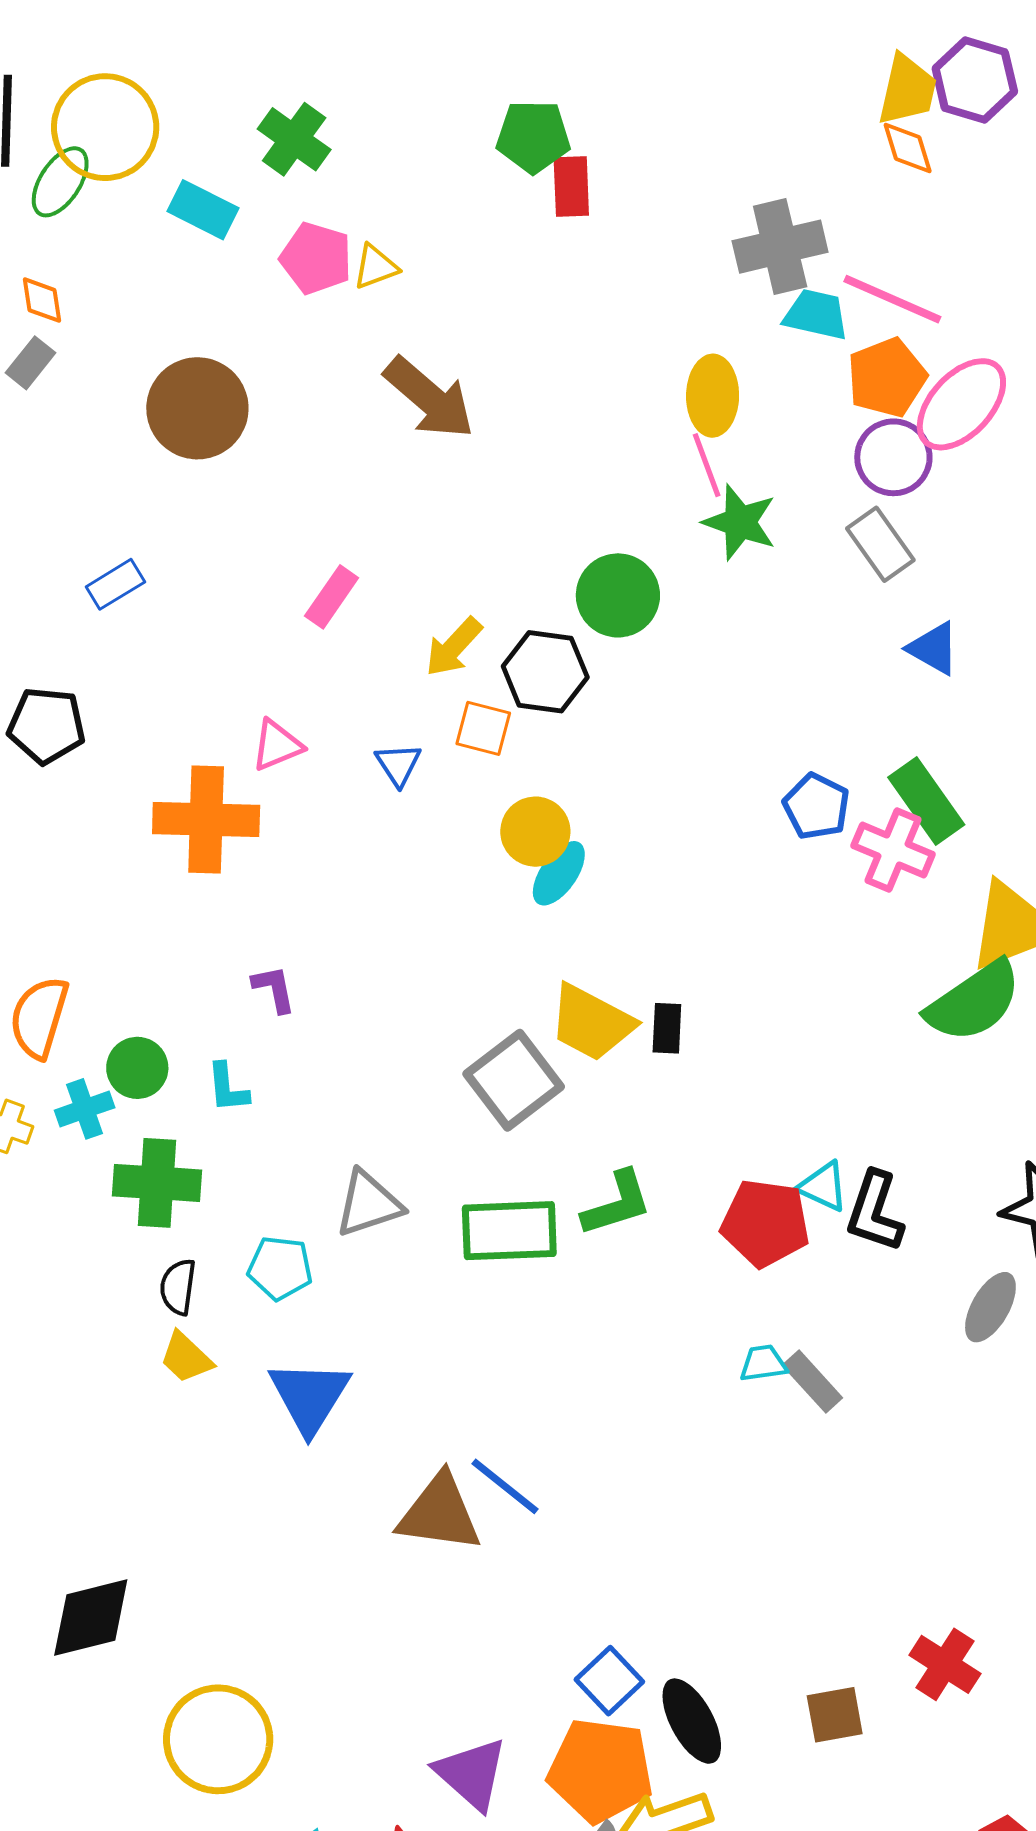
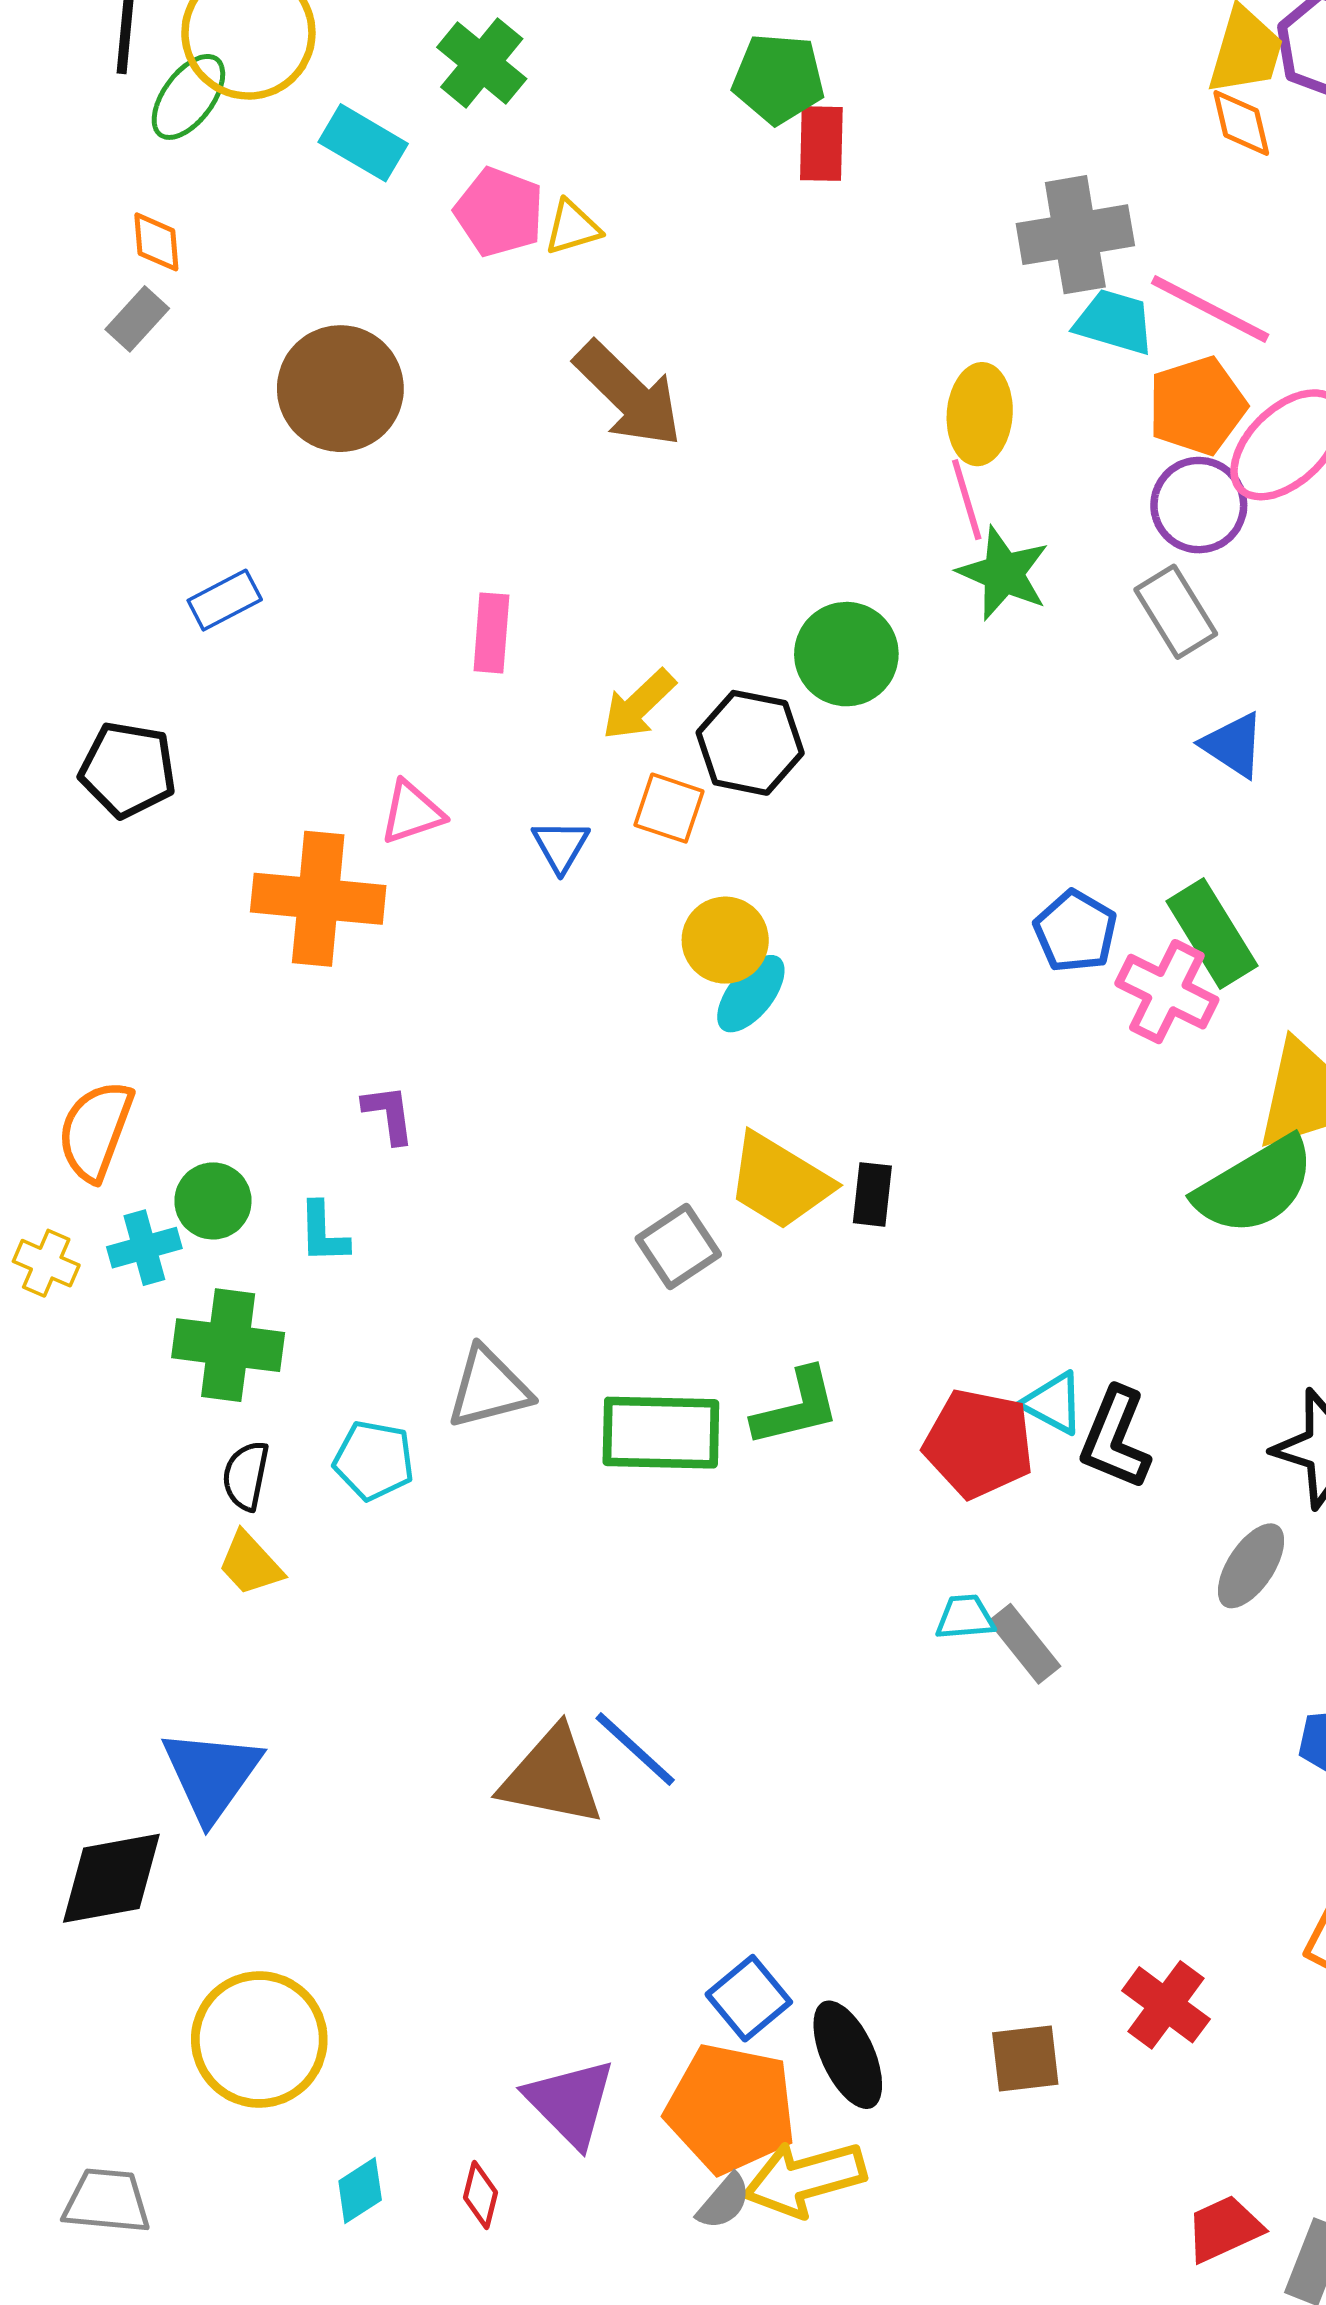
pink rectangle: (332, 597) -> (491, 633), turned -34
gray square: (514, 1080) -> (678, 1246), size x0.7
blue triangle: (310, 1396) -> (211, 1775), moved

